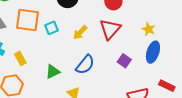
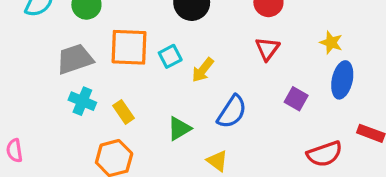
red triangle: (110, 29) -> (267, 49), size x0.7
yellow arrow: (80, 32) -> (203, 70), moved

